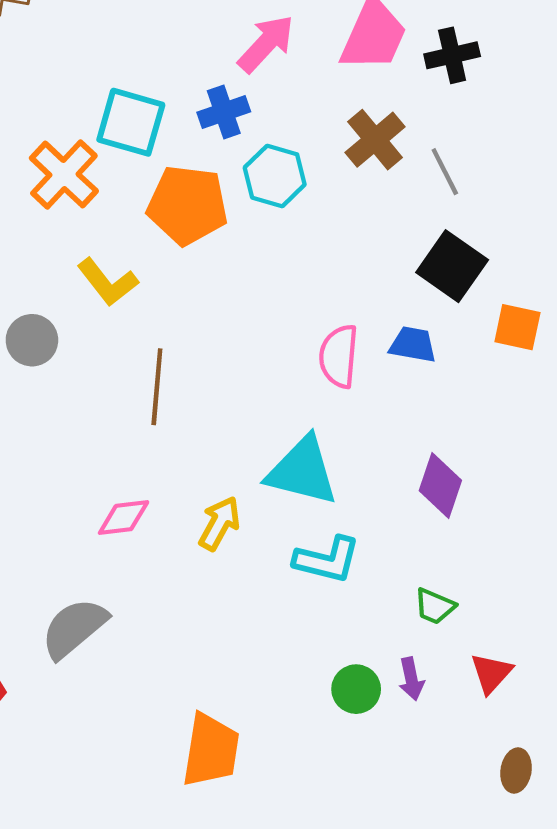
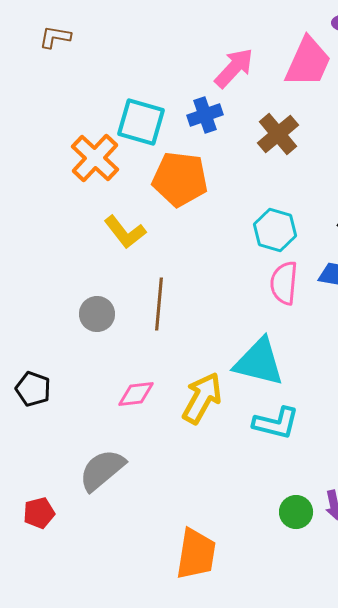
brown cross: (375, 140) -> (278, 134), moved
cyan hexagon: (275, 176) -> (275, 230), moved
gray circle: (32, 340) -> (97, 314), moved
yellow arrow: (219, 523) -> (202, 398), size x1.4

